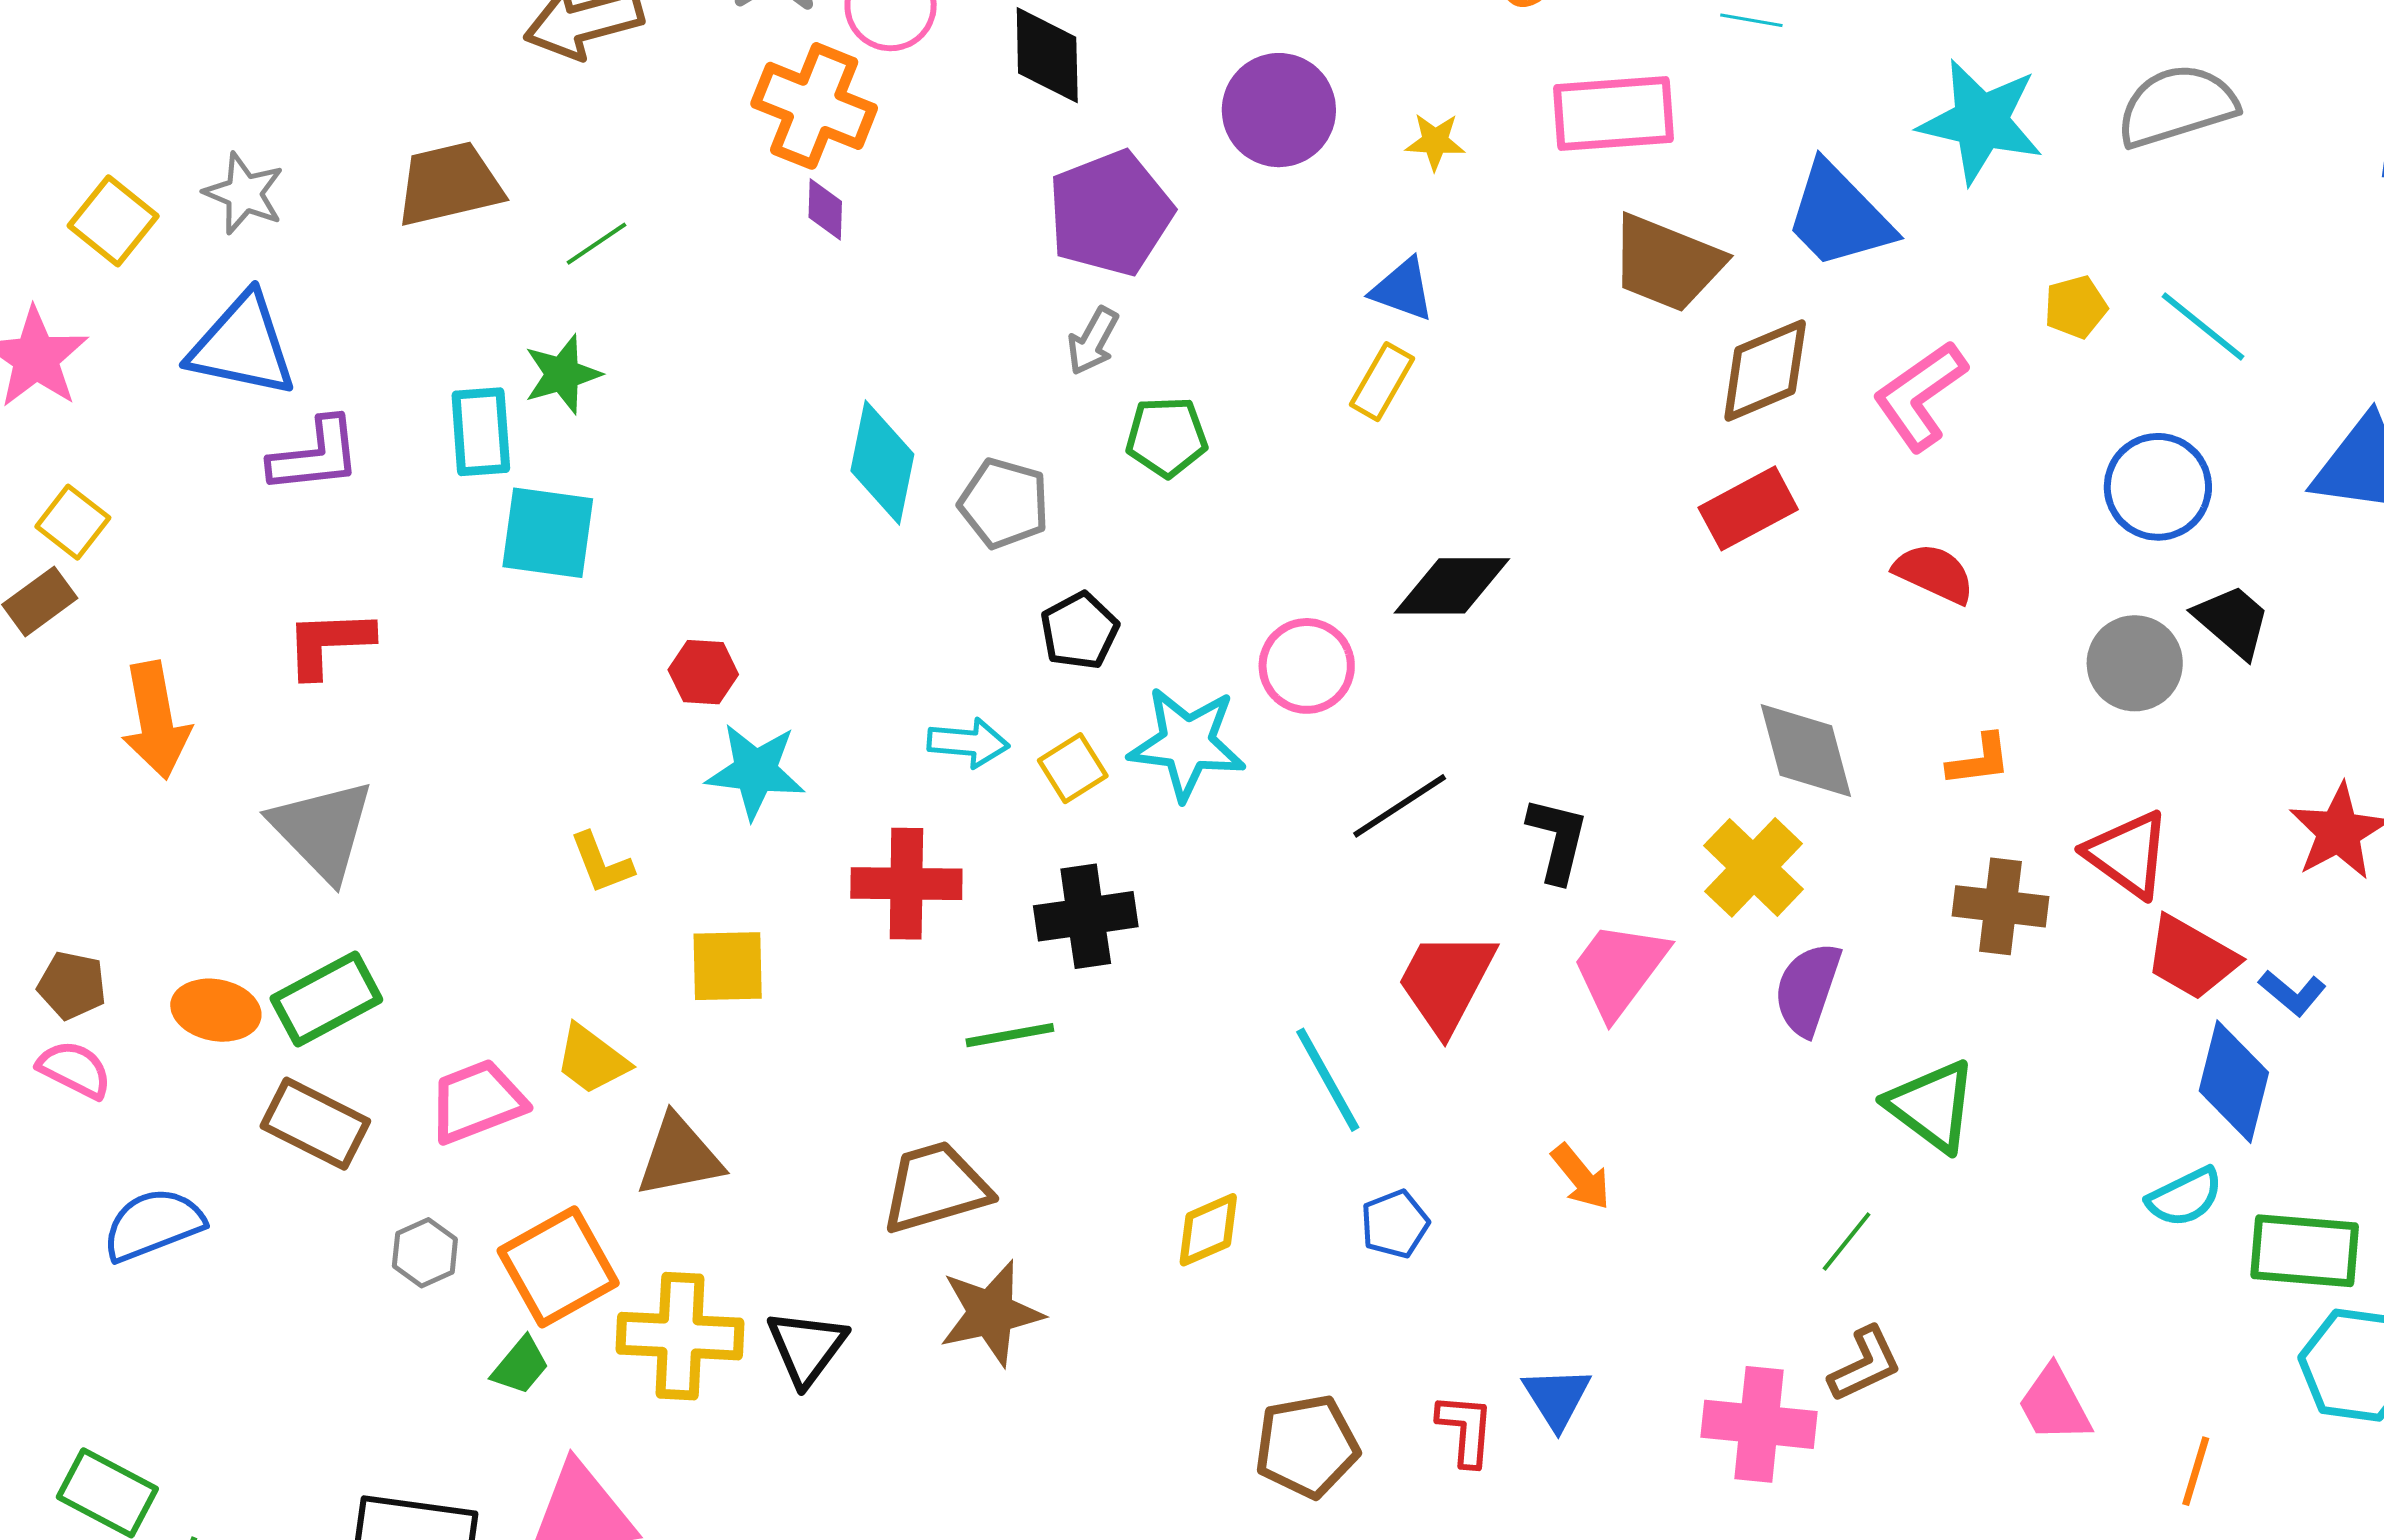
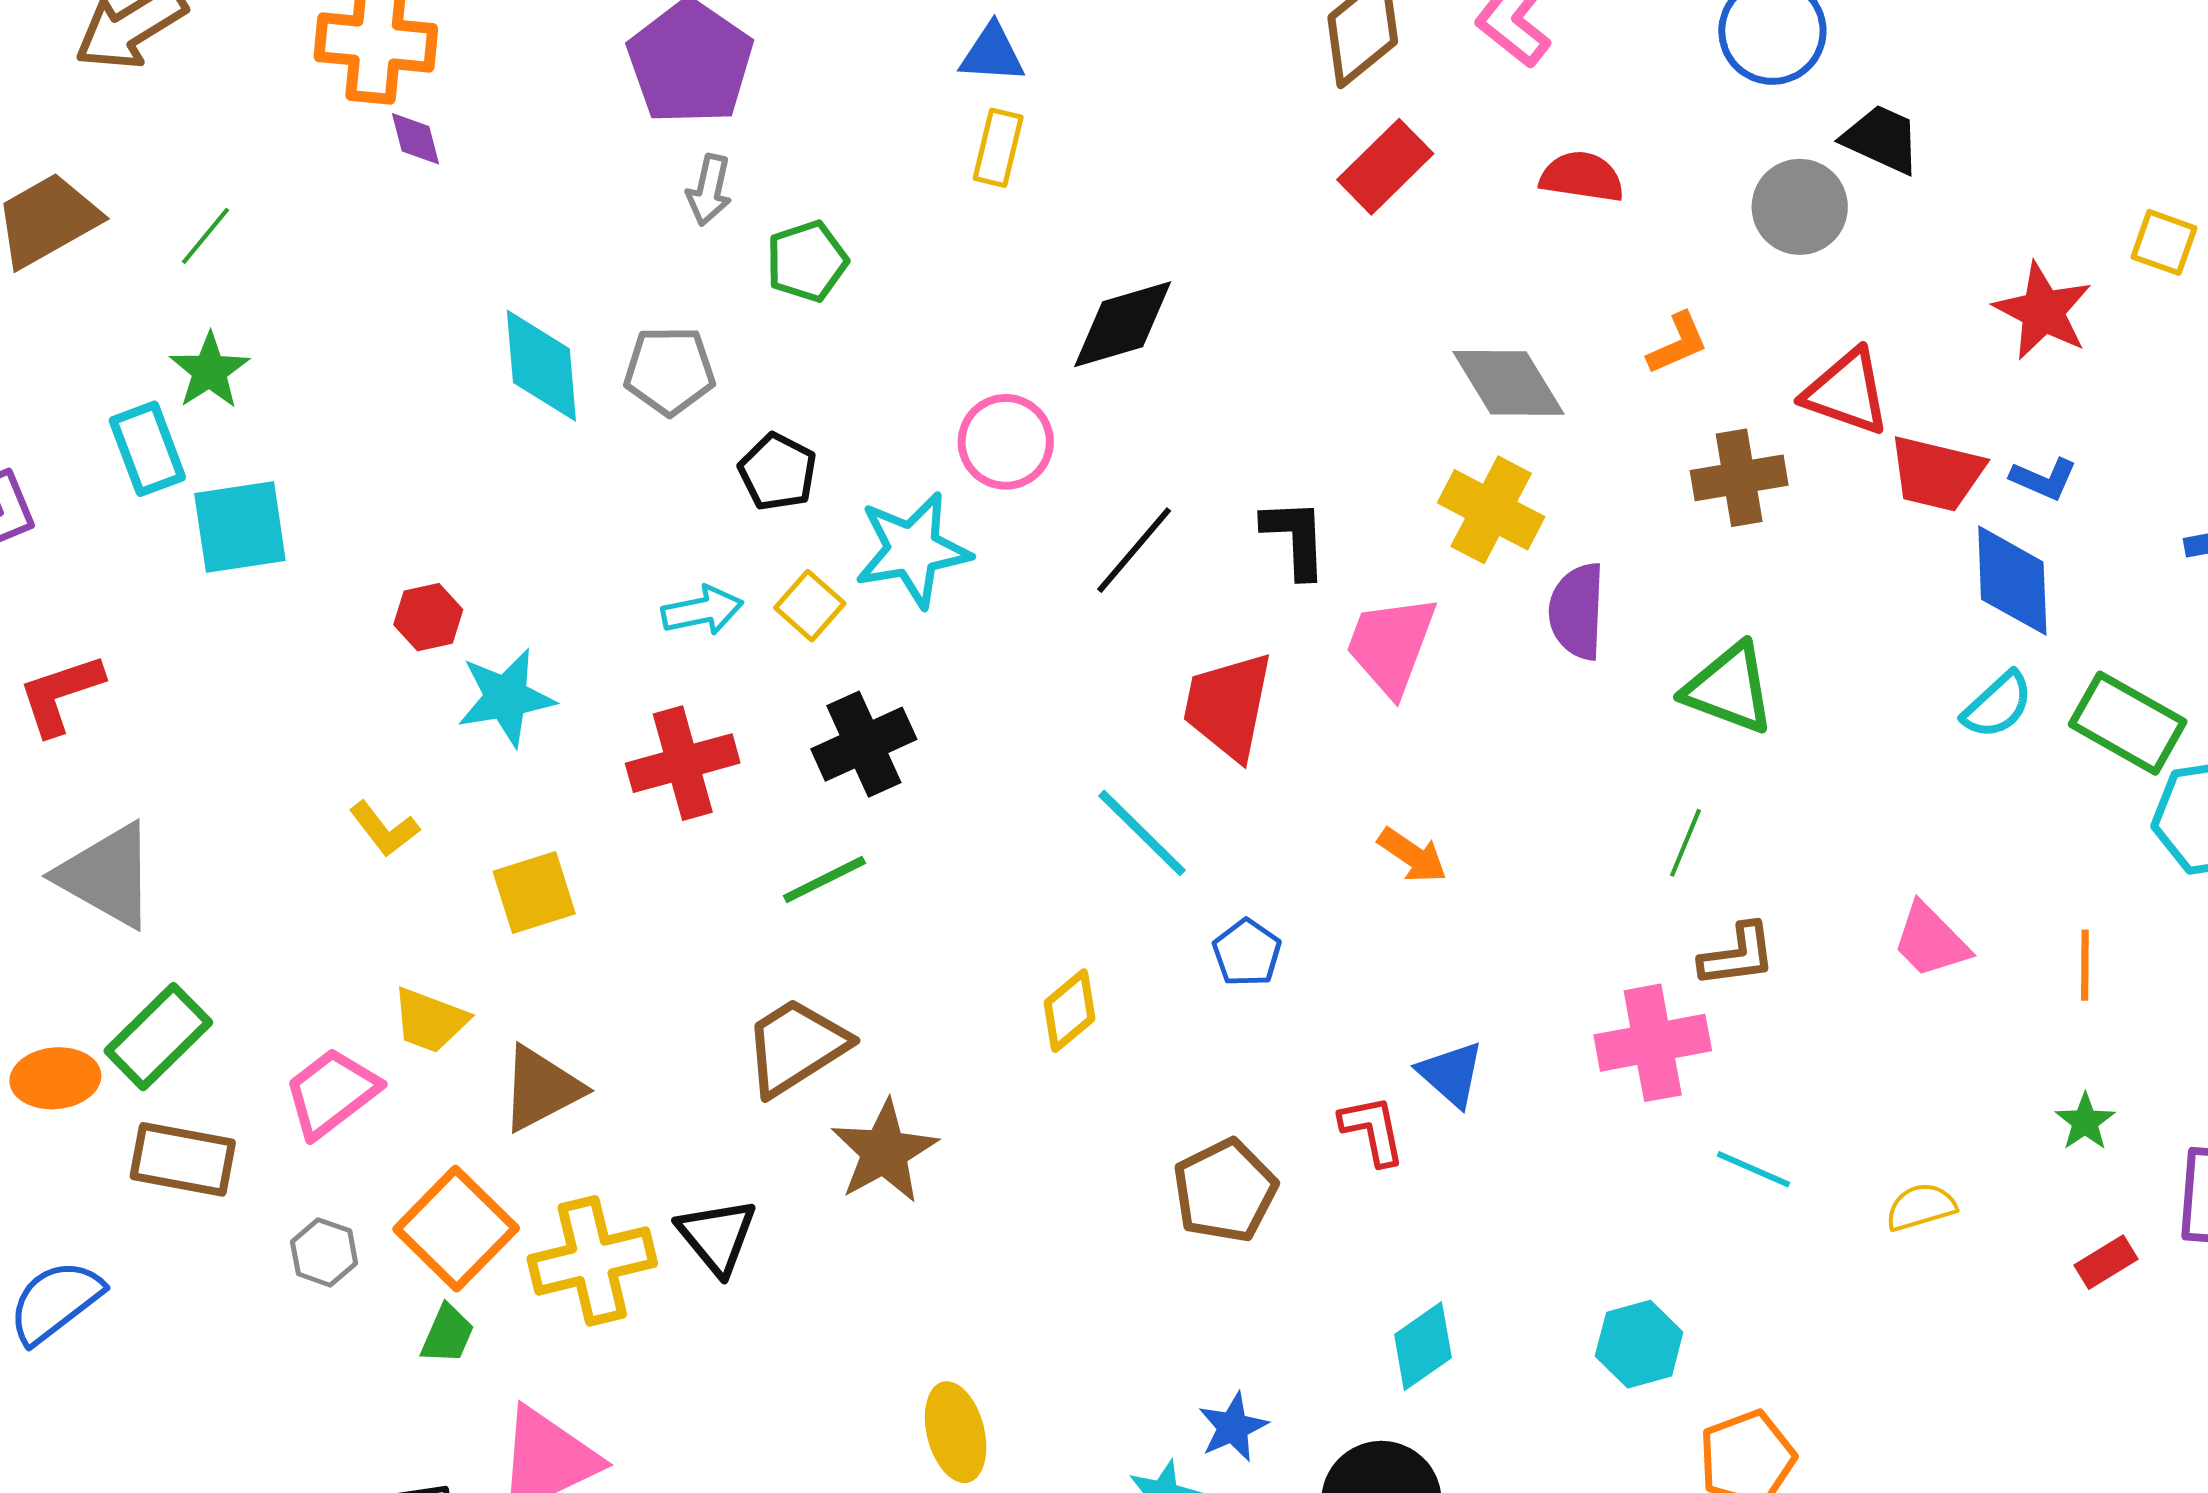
green rectangle: (2305, 1251) -> (2128, 723), turned 41
brown L-shape: (1865, 1364) -> (1738, 955), turned 34

